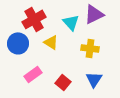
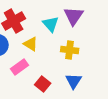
purple triangle: (94, 14) -> (74, 16), turned -30
pink rectangle: (33, 74) -> (20, 67), moved

